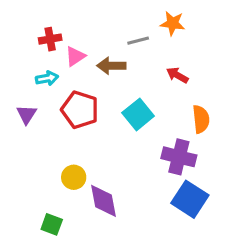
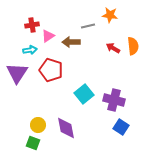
purple triangle: (27, 114) -> (17, 73), size x1.6
cyan square: (138, 114) -> (84, 94), moved
orange semicircle: (201, 119) -> (133, 46), moved
yellow circle: (74, 177) -> (38, 125), moved
blue square: (190, 199) -> (121, 127), size x0.7

